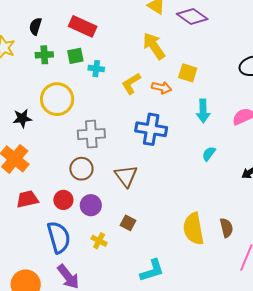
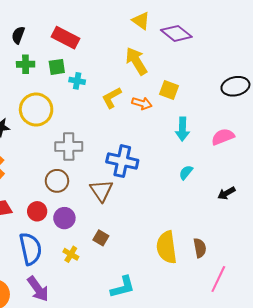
blue cross: (151, 129) -> (122, 161), moved

